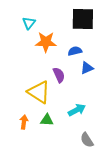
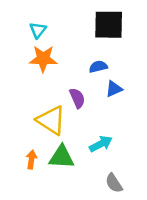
orange star: (46, 42) -> (43, 59), moved
green triangle: (47, 120) -> (62, 157), size x1.5

